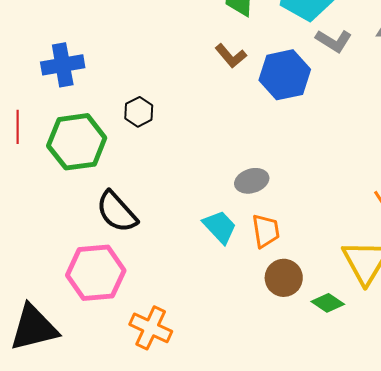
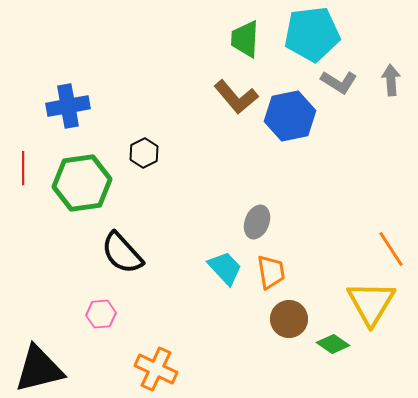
brown L-shape: (231, 56) -> (236, 97), size x1.4
gray ellipse: (252, 181) -> (257, 222), turned -52
pink hexagon: (96, 273) -> (101, 314), size x0.5

